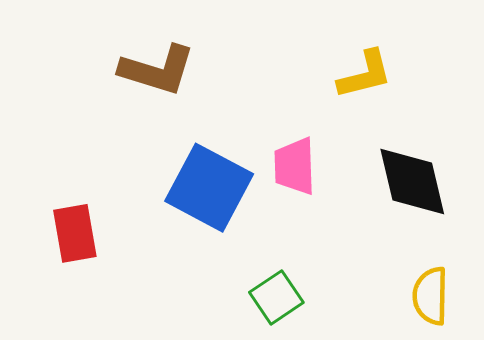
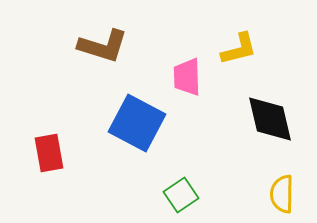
pink trapezoid: (295, 166) -> (187, 77), moved

